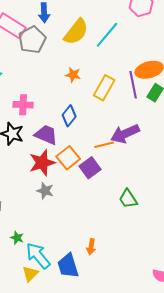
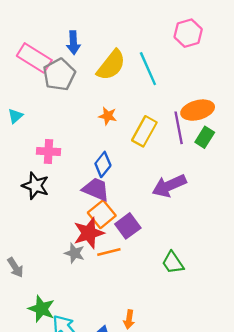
cyan line: (107, 35) -> (148, 69), turned -64
purple trapezoid: (46, 135) -> (96, 189), moved
orange line: (104, 145) -> (109, 252), moved
red star: (42, 163) -> (89, 233), moved
green star: (17, 238) -> (41, 309), size x1.6

